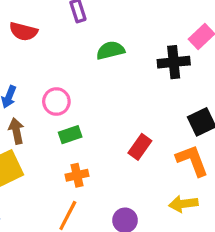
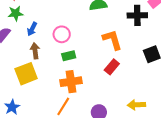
orange L-shape: (192, 160) -> (112, 40), moved
orange cross: (77, 175) -> (71, 82), size x1.5

